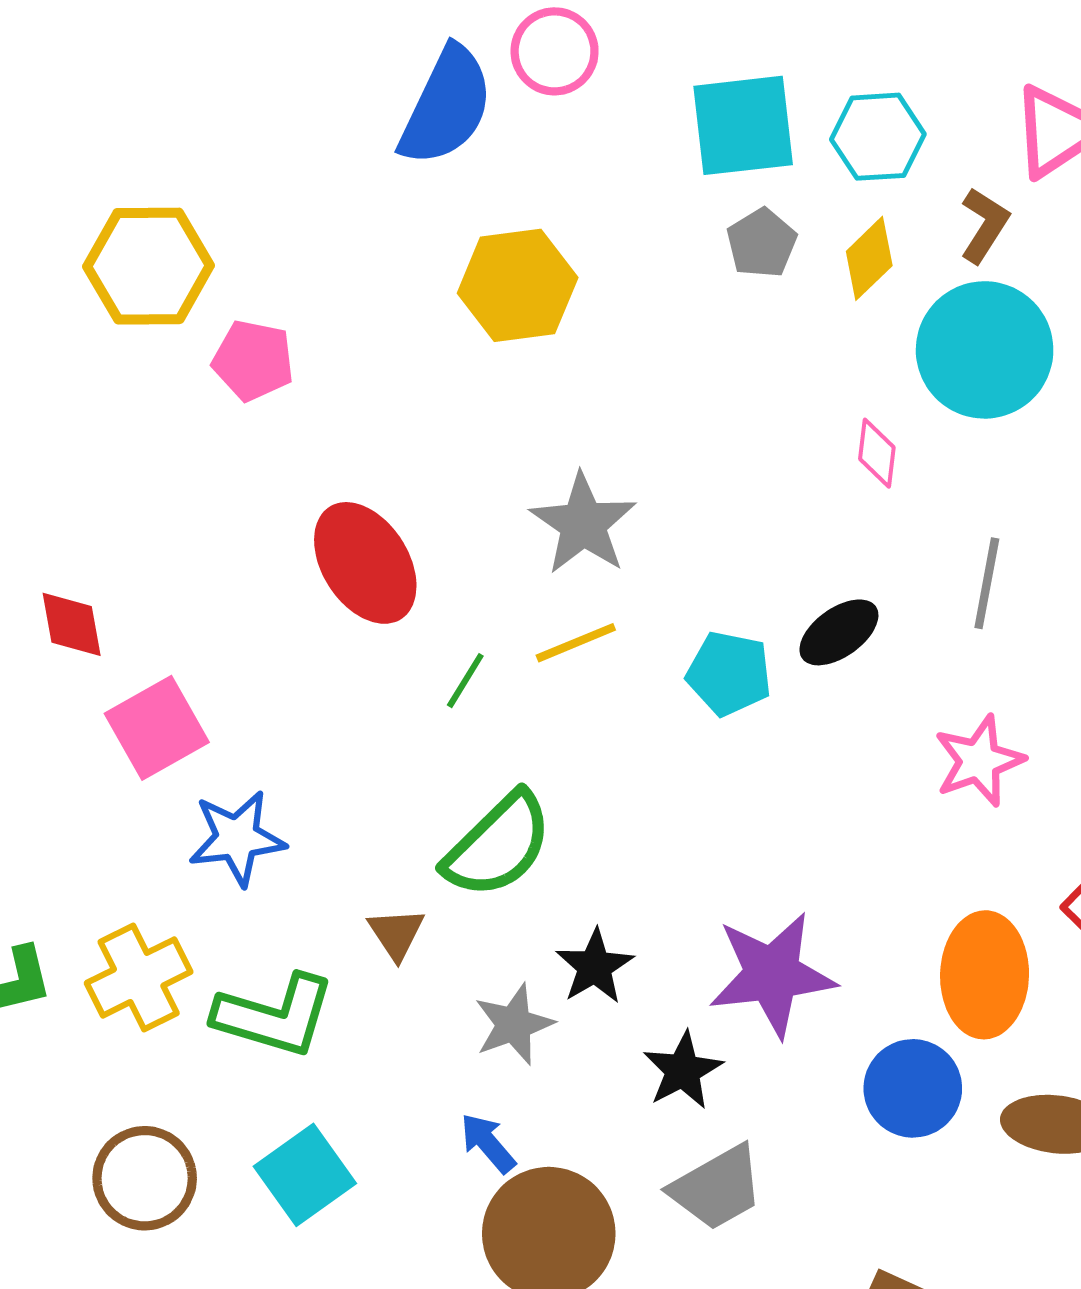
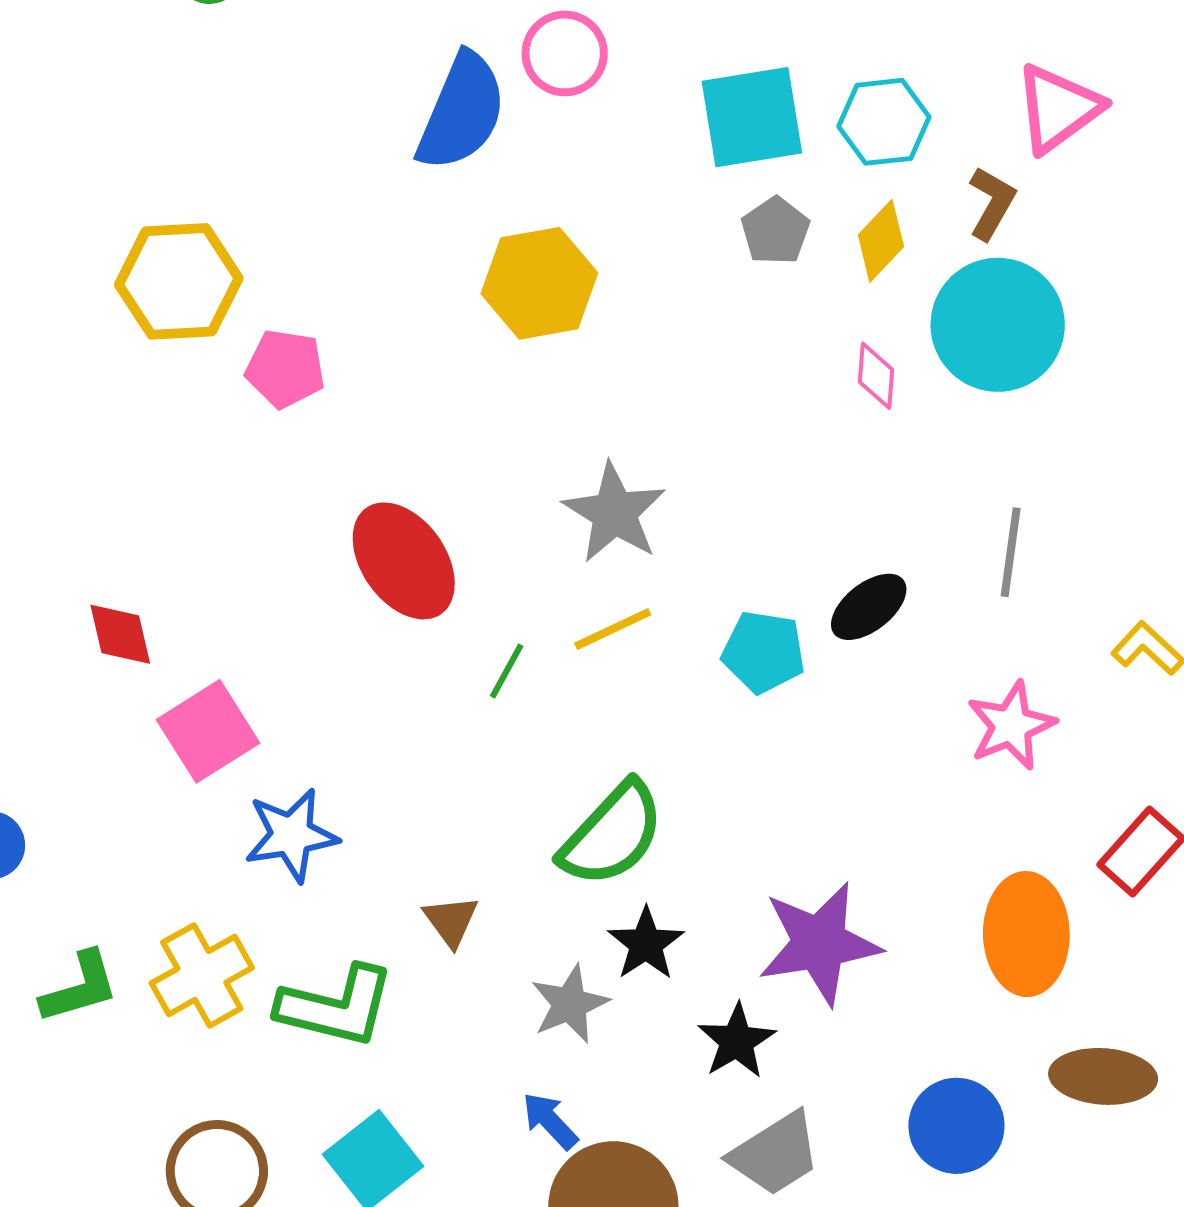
pink diamond: (877, 453) -> (876, 376), moved
green semicircle: (498, 845) -> (612, 834), moved
blue circle: (913, 1088) -> (956, 1126), moved

